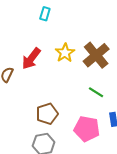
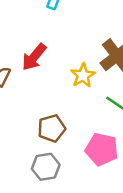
yellow star: (65, 53) -> (83, 75), moved

